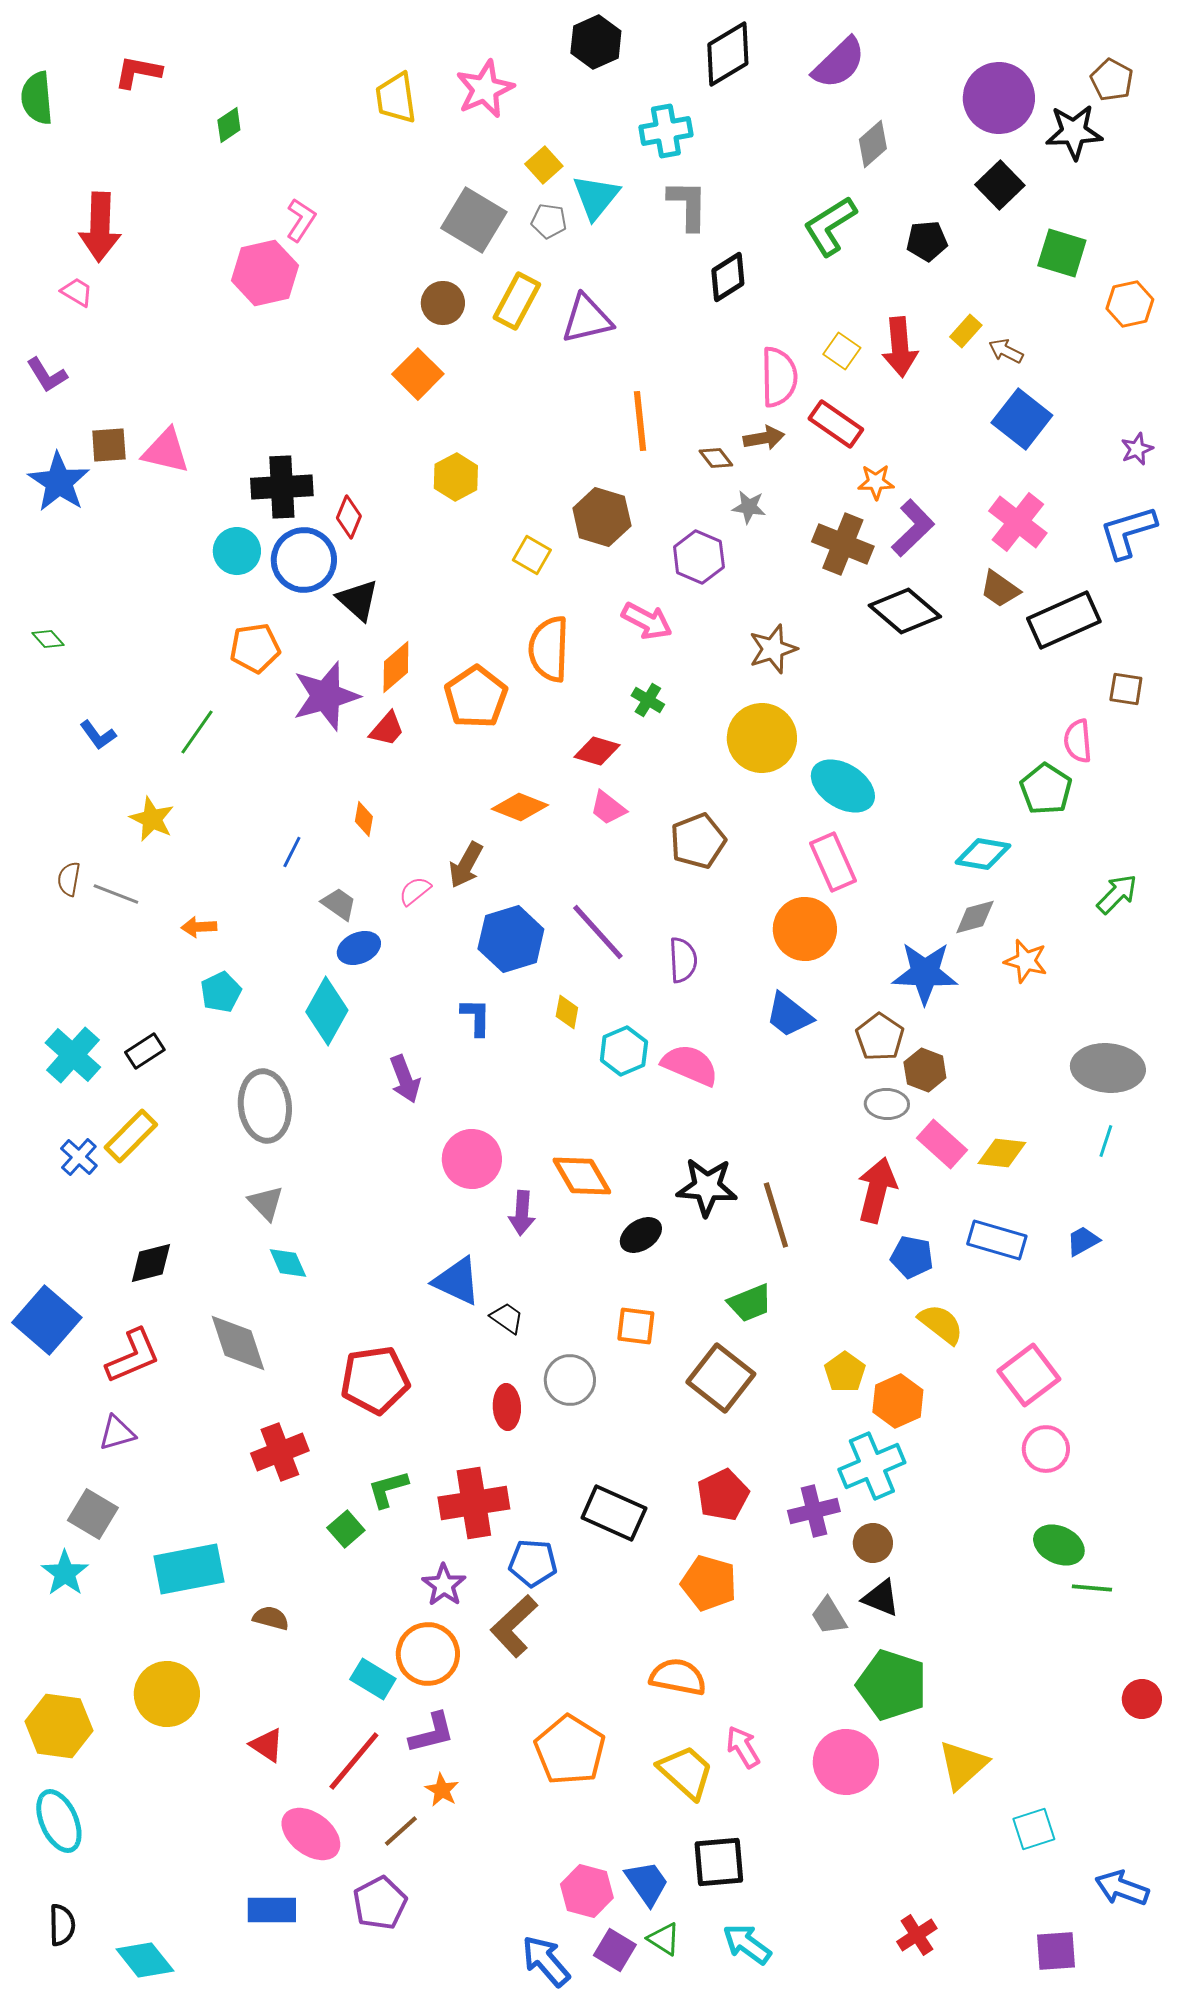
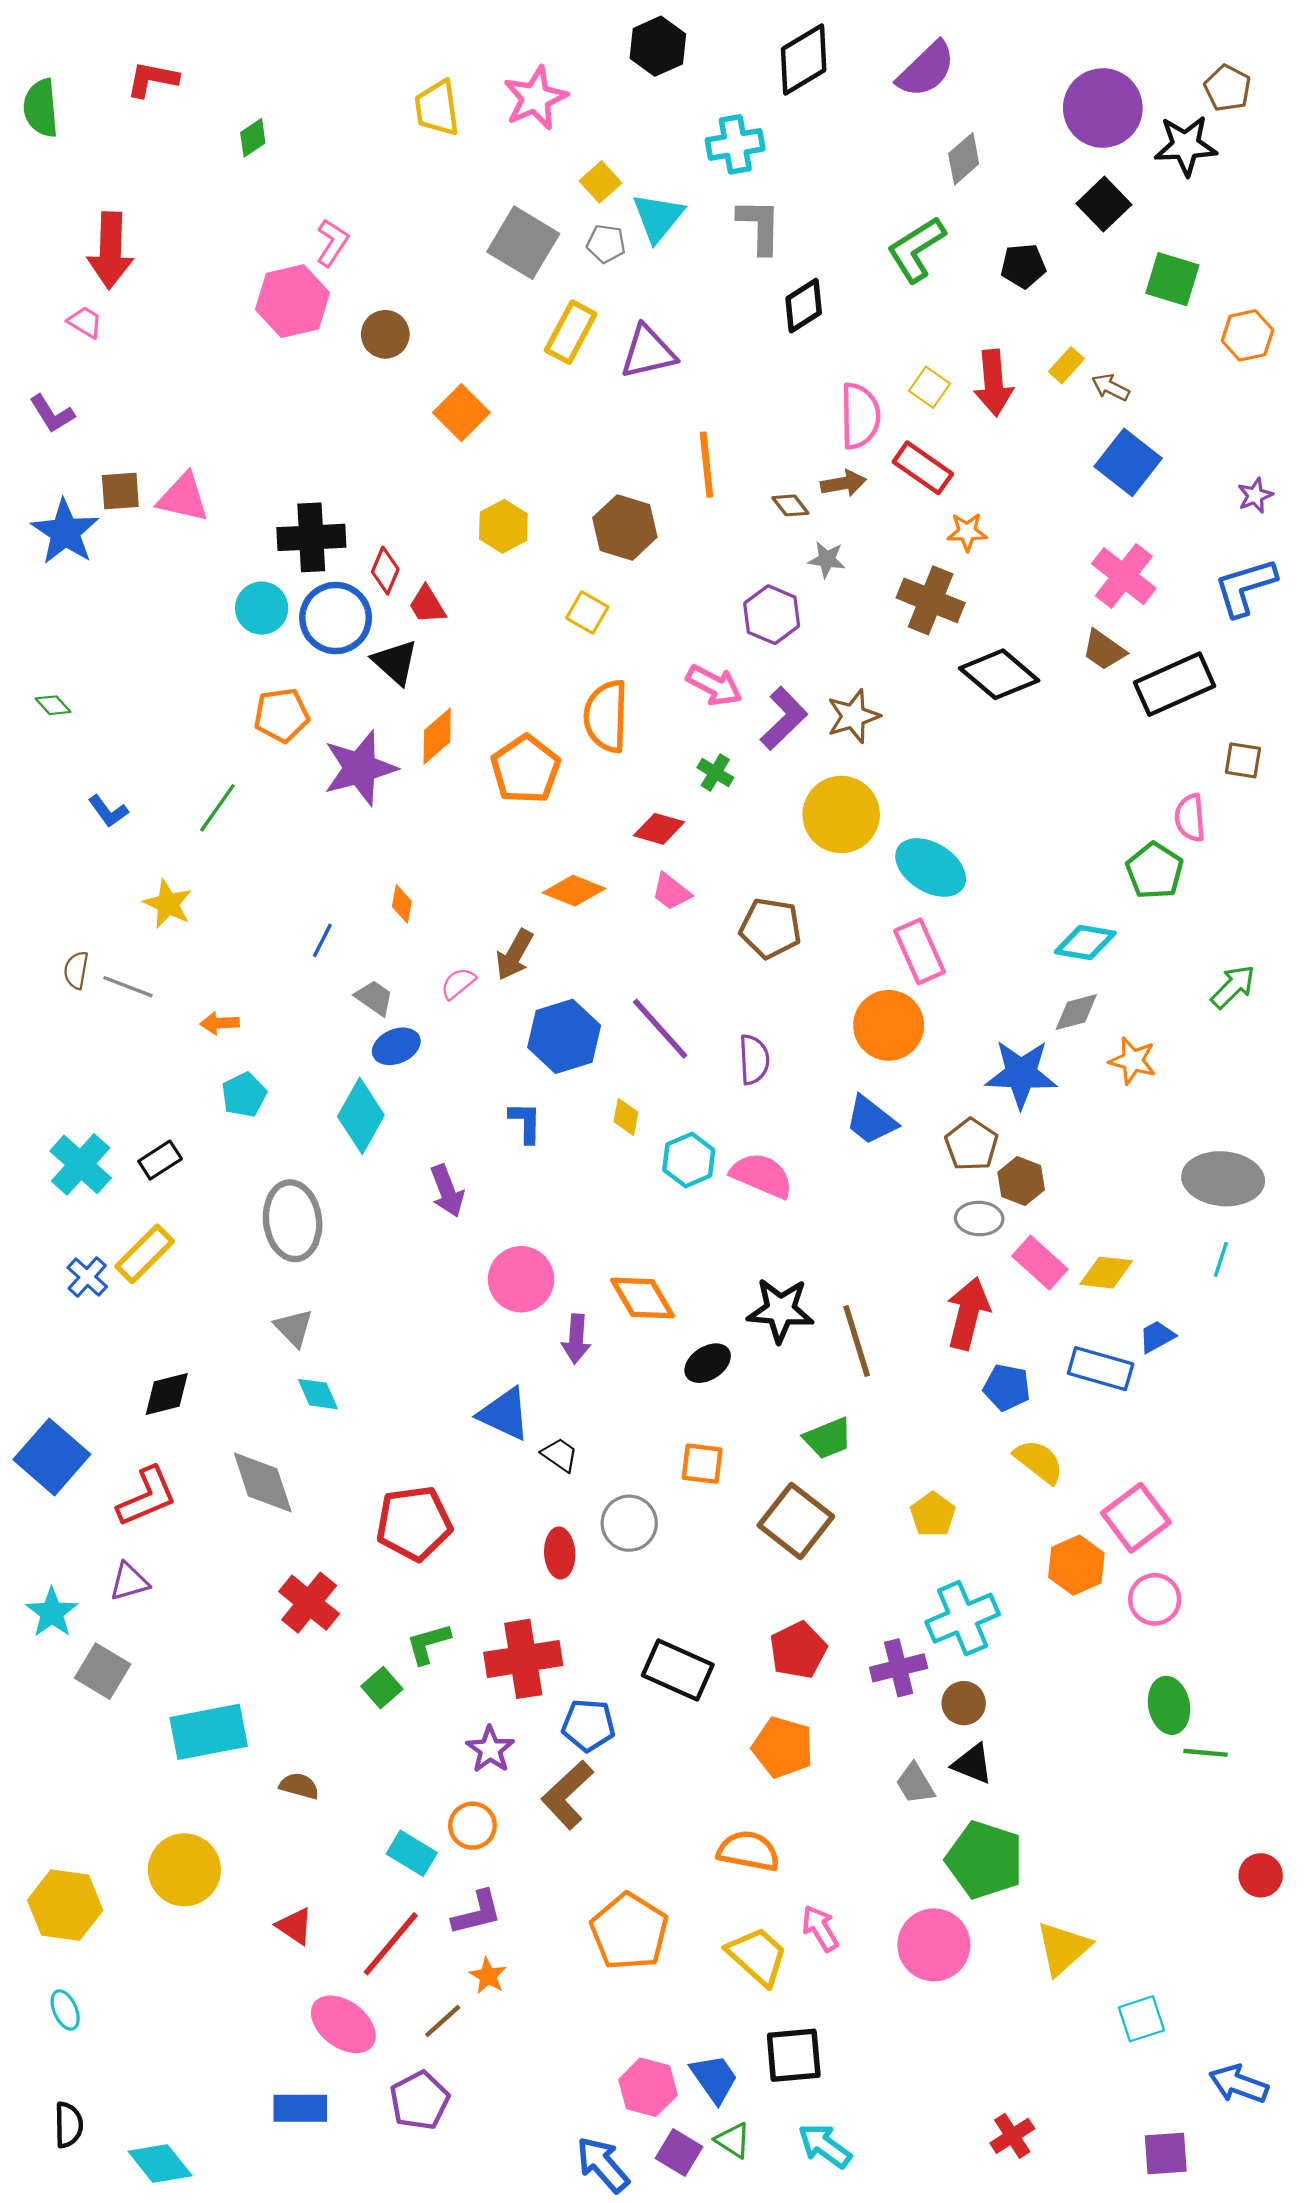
brown circle: (443, 303) -> (385, 334), moved
brown hexagon: (602, 517) -> (625, 527), moved
purple L-shape: (913, 528) -> (784, 718), moved
red trapezoid: (387, 729) -> (427, 605), moved, turned 108
brown pentagon: (698, 841) -> (771, 928), turned 30
blue trapezoid: (1083, 1241) -> (1157, 1337), moved
orange hexagon: (898, 1401) -> (1076, 1565), moved
red cross: (280, 1452) -> (309, 1603), turned -30
green ellipse: (1059, 1545) -> (1169, 1705), turned 54
cyan star: (65, 1573) -> (52, 1613), moved
orange circle: (428, 1654) -> (472, 1826), size x0.7
cyan ellipse: (59, 1821) -> (65, 2010), size x0.6

